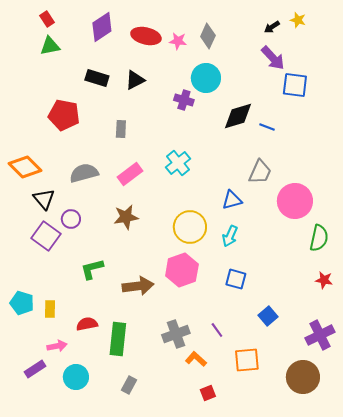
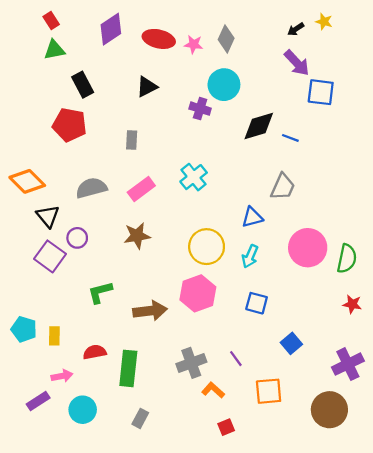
black rectangle: (97, 78) -> (83, 85), moved, turned 45
pink circle: (295, 201) -> (308, 248), moved

